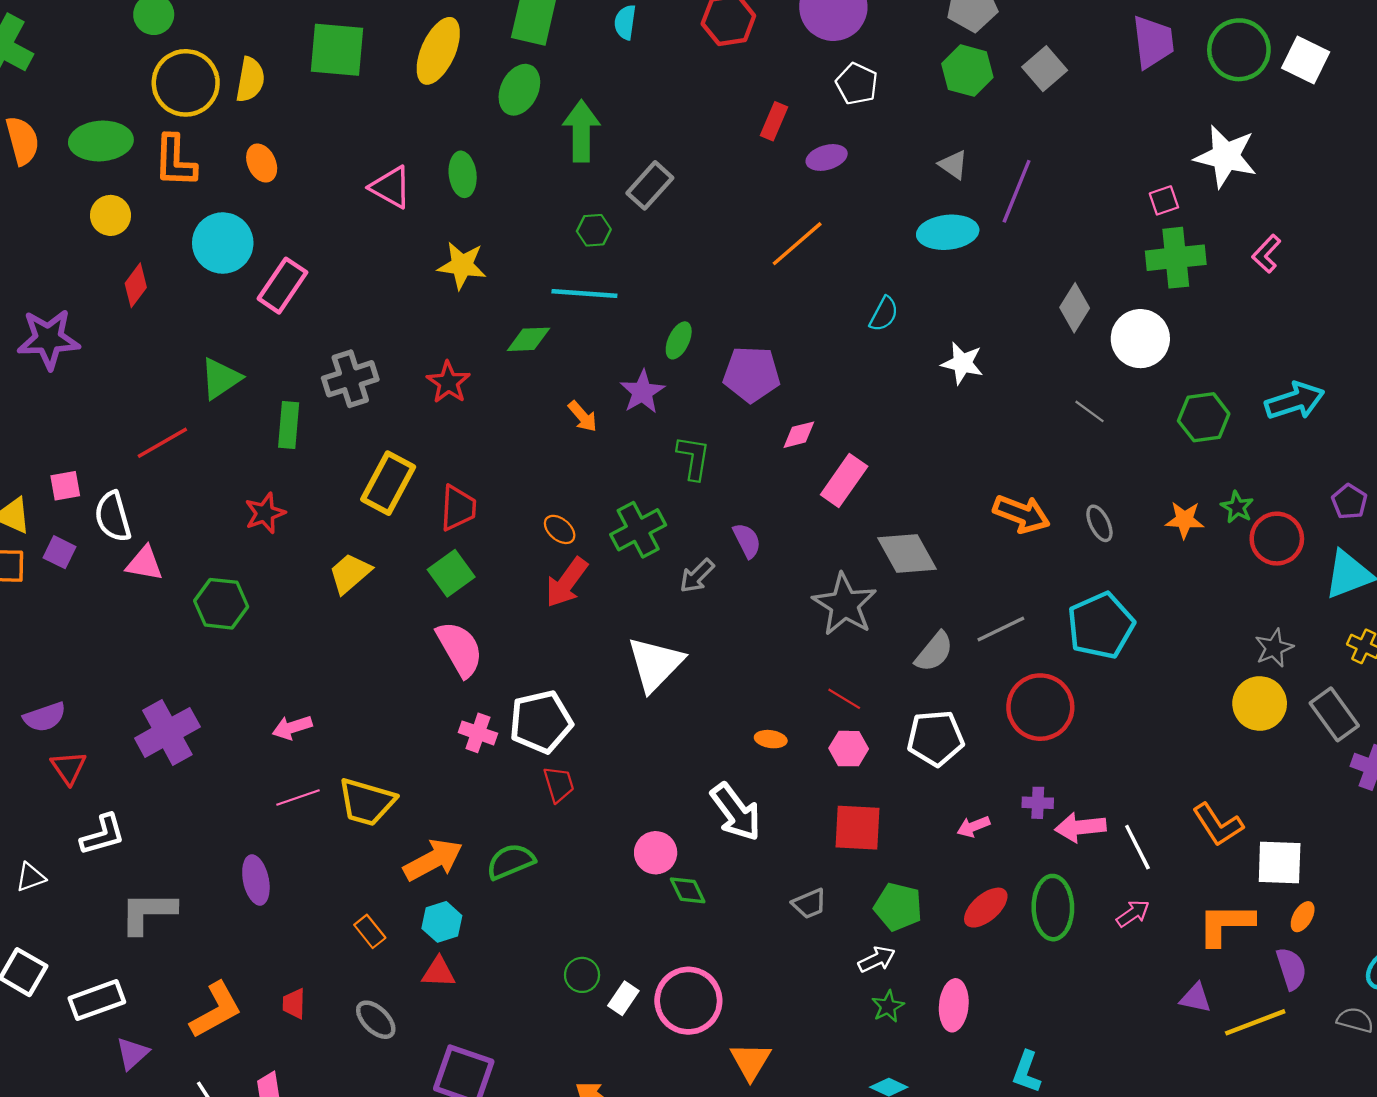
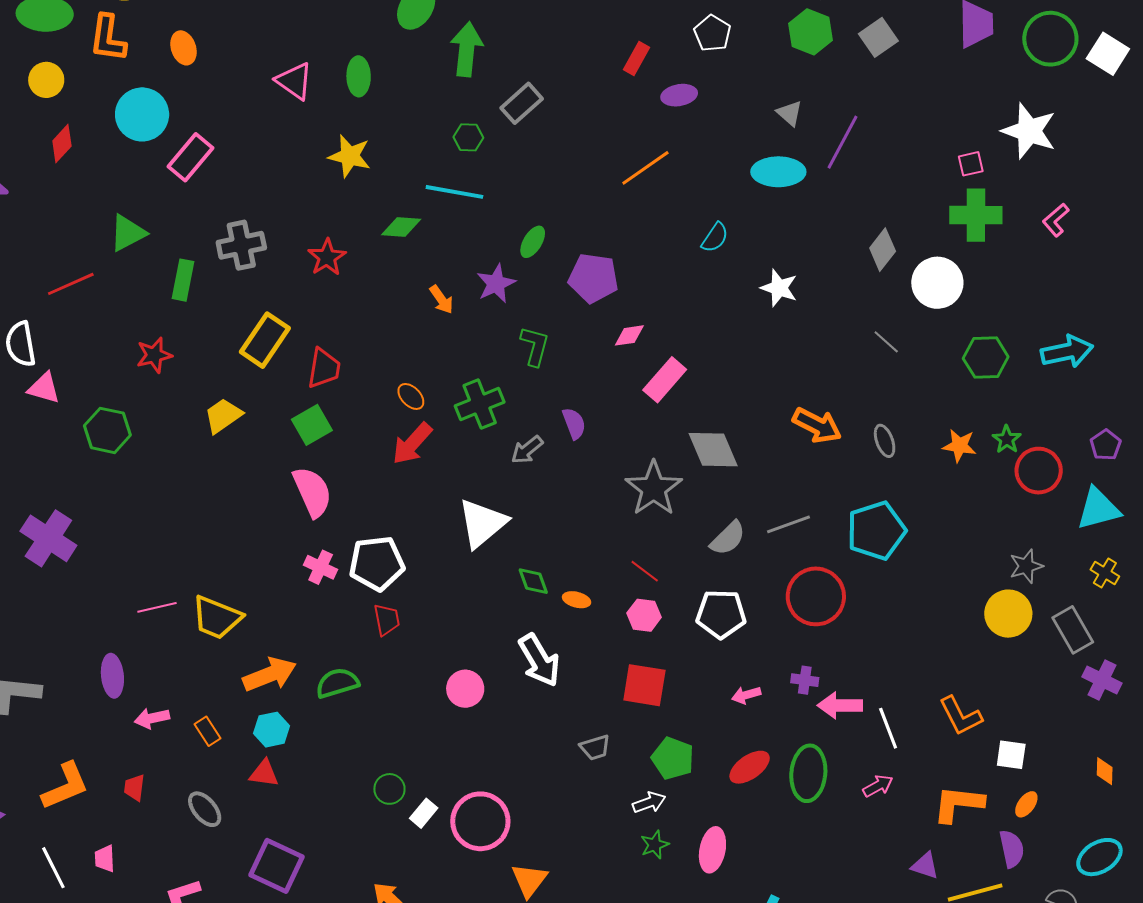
pink arrow: (292, 727) -> (152, 718), moved
purple cross: (167, 732) -> (48, 538), turned -34
white square: (1280, 863) -> (1011, 755), size x0.7
green diamond: (688, 890) -> (533, 581), moved

